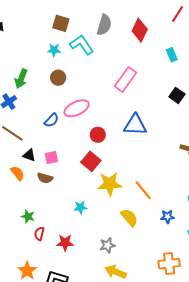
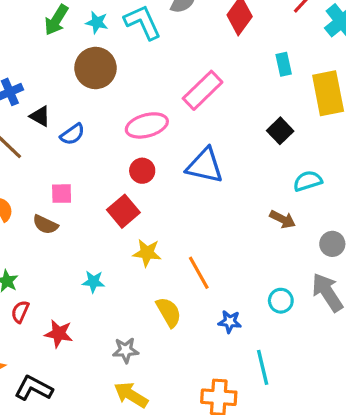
brown circle: (58, 78) -> (96, 68), size x1.6
green arrow: (21, 79) -> (56, 20), moved
pink ellipse: (77, 108) -> (147, 125), moved
black triangle: (29, 155) -> (40, 116), moved
yellow star: (110, 184) -> (147, 253), size x0.7

